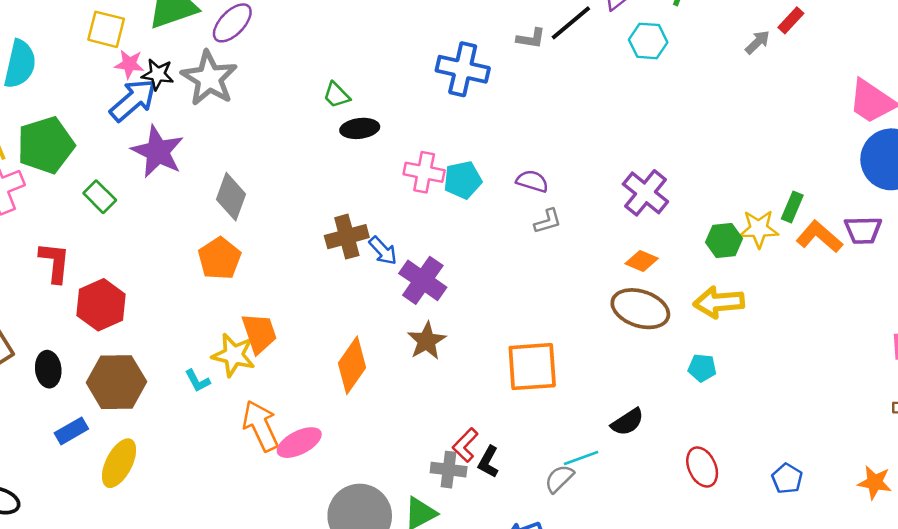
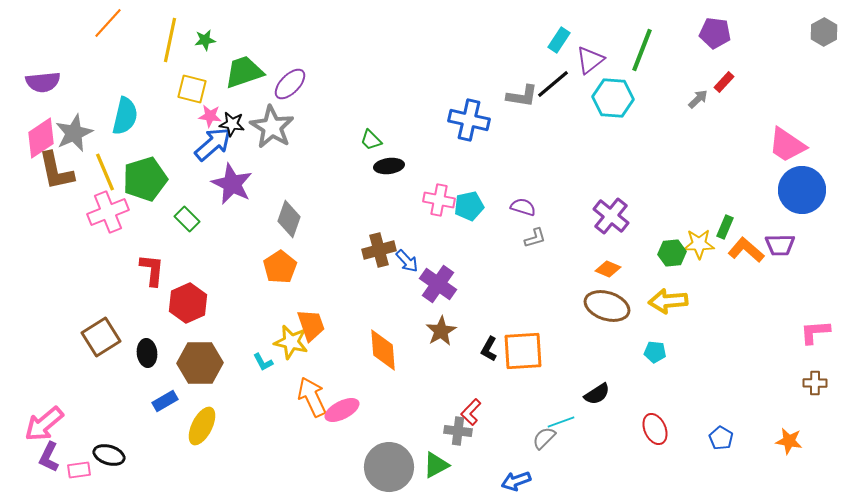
gray L-shape: (531, 38) -> (522, 96), size x1.4
cyan hexagon: (648, 41) -> (613, 98), size x1.4
orange diamond: (352, 365) -> (383, 350), turned -39
black L-shape: (488, 462) -> (489, 349), moved

